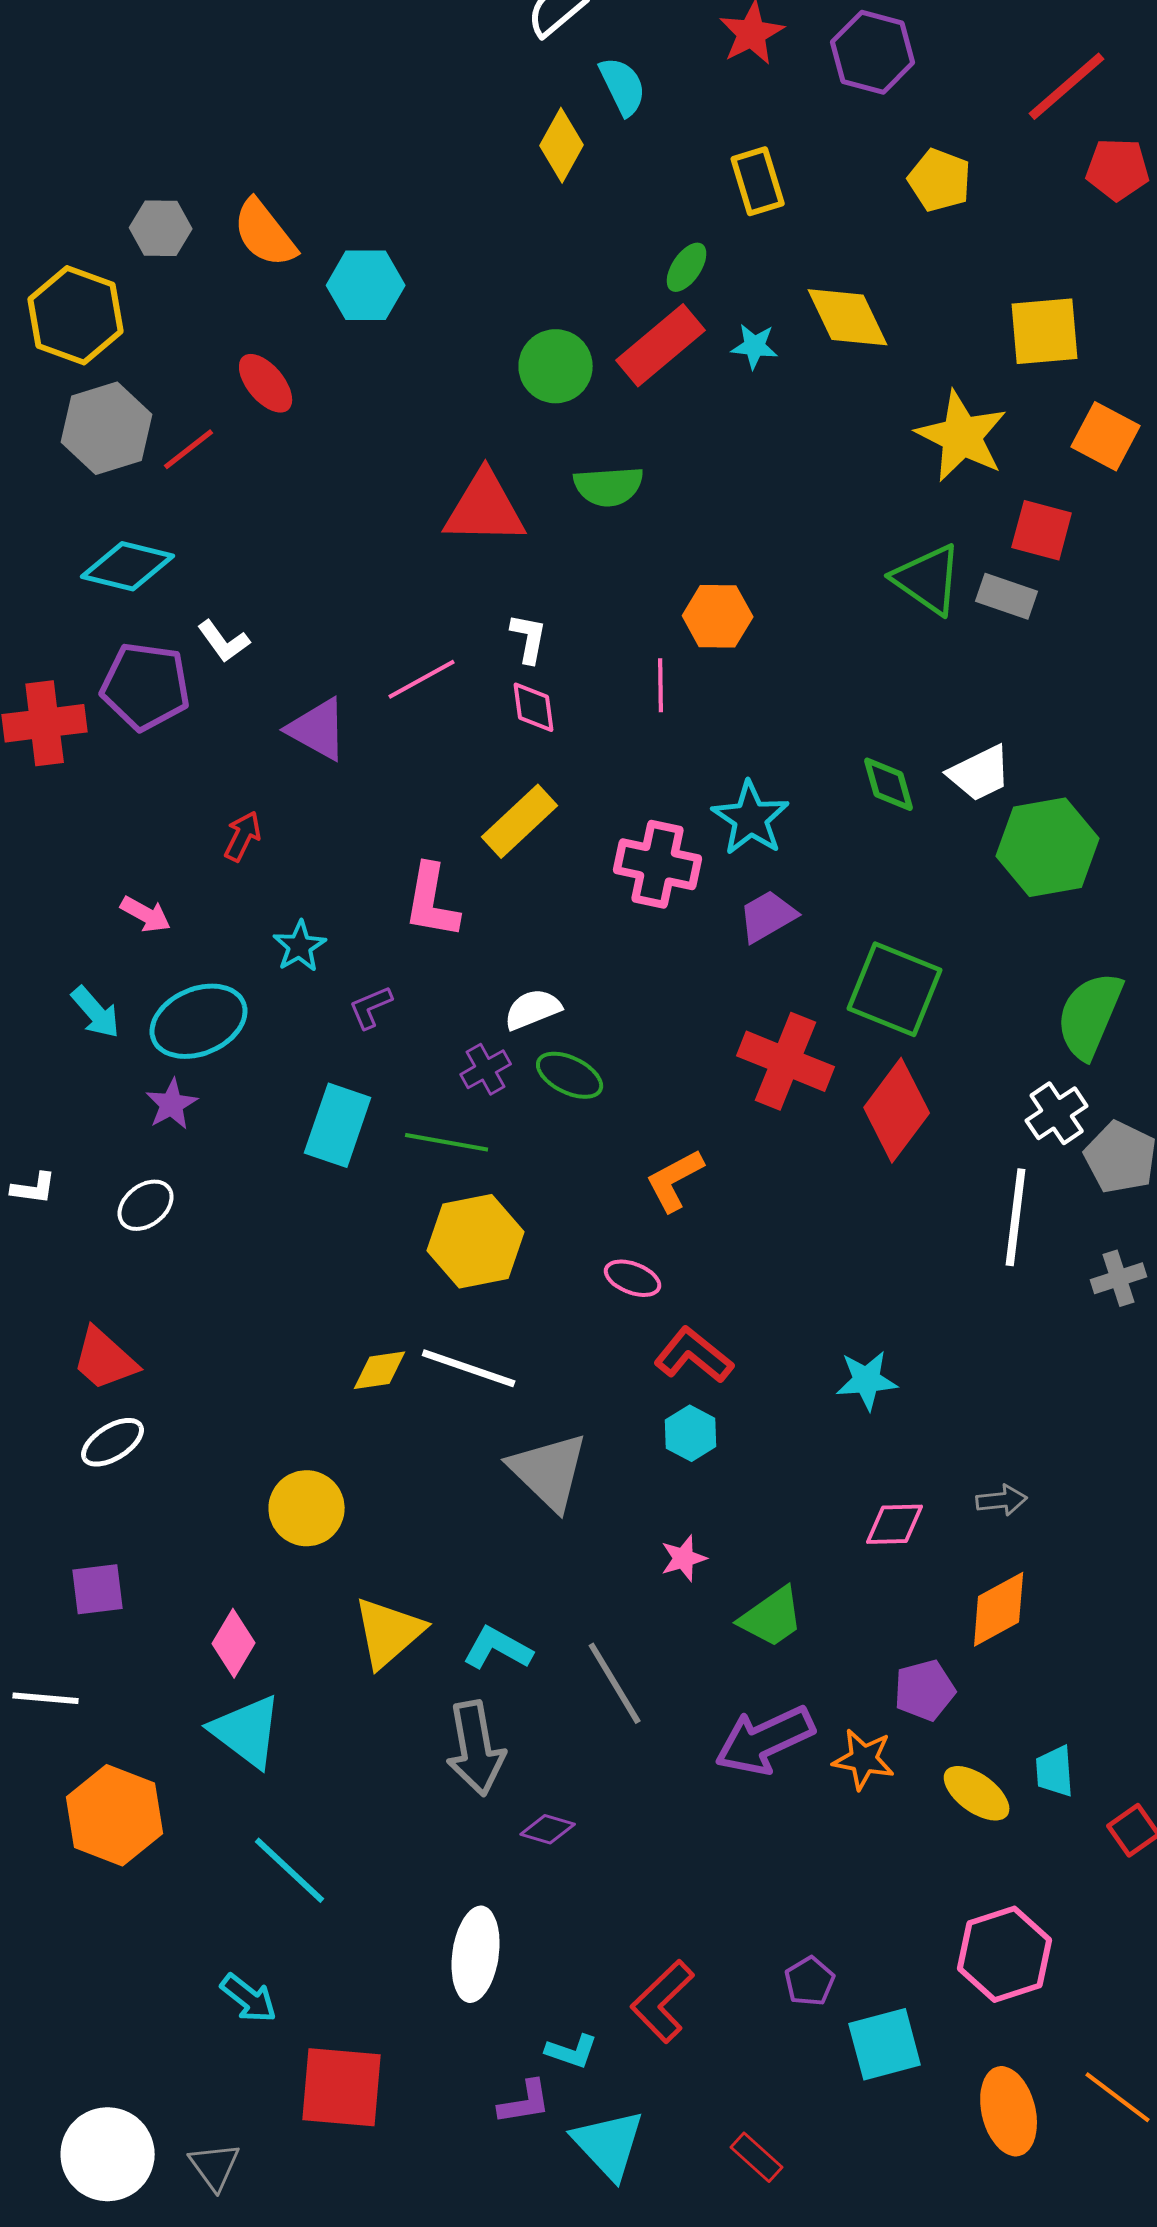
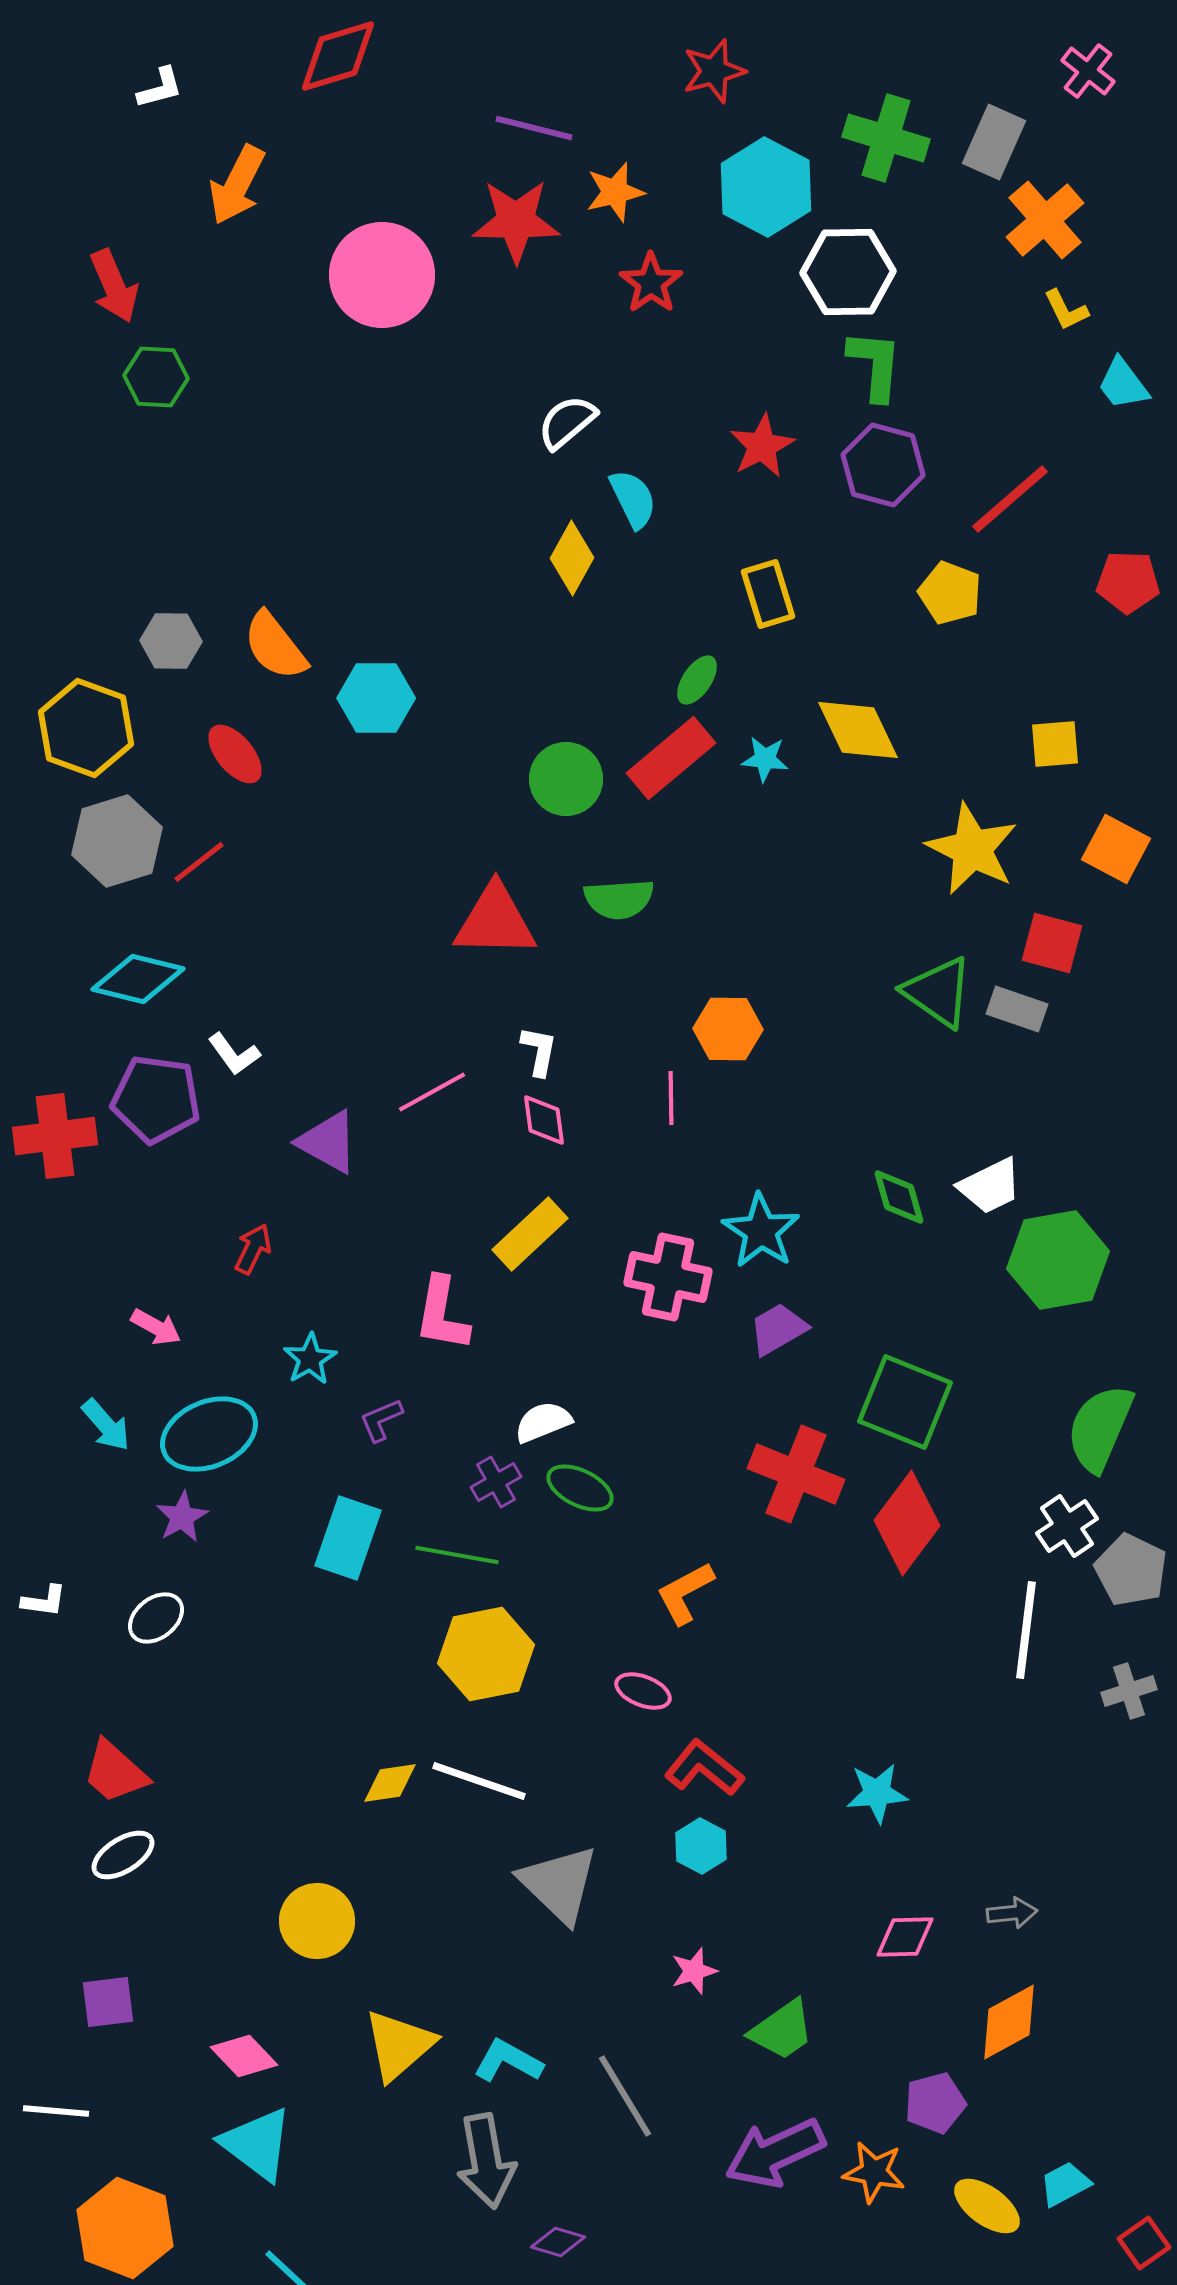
red line: (1067, 86) -> (1010, 499), moved
yellow square: (1045, 331) -> (1055, 744), size x0.7
red ellipse: (266, 383) -> (235, 754), moved
pink diamond: (234, 1643) -> (244, 2056), turned -74
cyan trapezoid: (1055, 1771) -> (1065, 2184), turned 66

